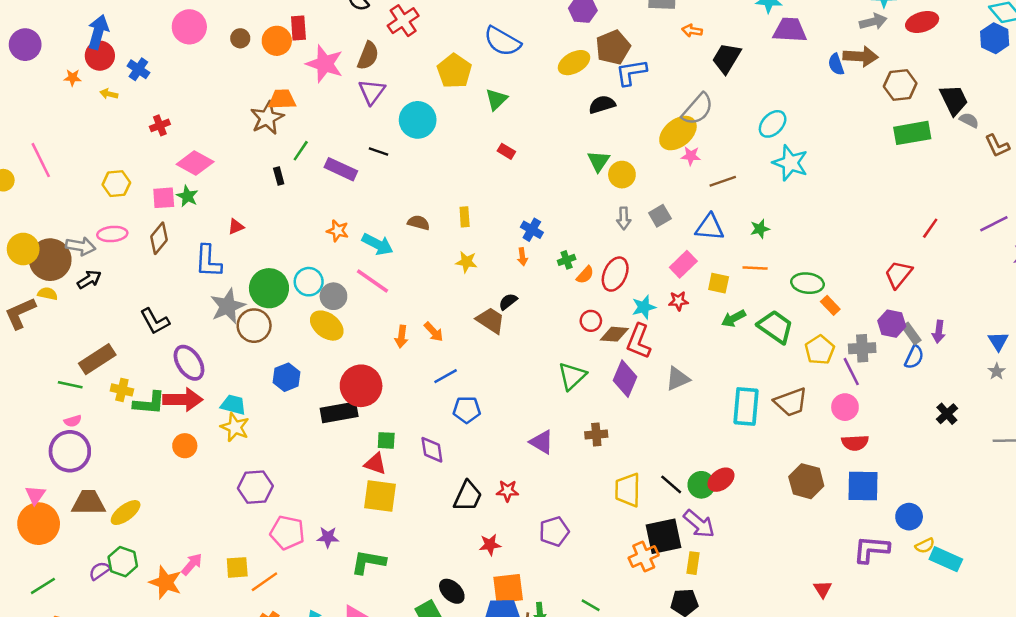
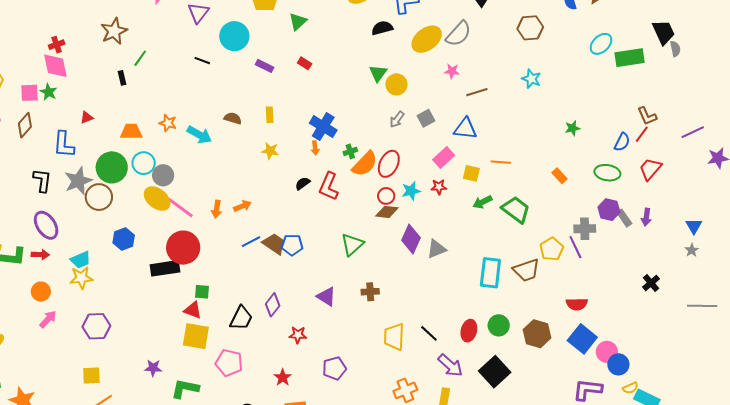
brown hexagon: (900, 85) -> (530, 28), moved
orange trapezoid: (282, 99) -> (131, 132), moved
gray semicircle: (969, 120) -> (675, 49), turned 49
cyan ellipse: (773, 124) -> (601, 44), moved
red cross: (160, 125) -> (57, 45), moved
yellow ellipse: (678, 133) -> (427, 39), moved
brown L-shape: (997, 146) -> (647, 116), moved
pink diamond: (195, 163) -> (55, 66), turned 48
cyan star: (790, 163) -> (531, 79), size x0.7
purple rectangle: (341, 169) -> (265, 66), moved, size x0.7
gray arrow: (624, 218) -> (397, 119), turned 36
green star: (760, 229) -> (572, 128), moved
blue cross: (532, 230) -> (323, 127), size x1.5
red trapezoid: (898, 274) -> (650, 169), moved
orange semicircle: (585, 275) -> (365, 164), size x1.8
pink line: (373, 281) -> (180, 208), moved
green ellipse: (807, 283) -> (607, 173), moved
orange rectangle: (830, 305) -> (559, 176), moved
brown trapezoid: (491, 320) -> (274, 244), moved
black L-shape: (155, 321) -> (42, 180), moved, turned -145
red circle: (591, 321) -> (386, 196), moved
orange arrow: (434, 332) -> (242, 206), turned -72
red L-shape: (639, 341) -> (329, 186), moved
yellow pentagon: (820, 350) -> (552, 249), moved
blue semicircle: (914, 357) -> (622, 142), moved
purple diamond: (625, 379) -> (411, 239), moved
red arrow: (183, 400) -> (40, 255), size x0.6
cyan trapezoid: (233, 405) -> (81, 260), turned 140
pink circle: (845, 407) -> (607, 352), moved
blue pentagon: (467, 410) -> (292, 245), moved
yellow star: (235, 427) -> (81, 278), turned -30
purple diamond: (432, 450) -> (273, 305), moved, turned 45
red ellipse: (721, 480) -> (469, 331), turned -40
green circle: (701, 485) -> (499, 325), moved
blue square: (863, 486) -> (582, 339), turned 36
black trapezoid: (468, 496) -> (241, 318), moved
pink pentagon: (287, 533) -> (229, 363), moved
black square: (664, 536) -> (495, 372), moved, turned -32
red star: (490, 545) -> (283, 377), turned -30
pink arrow: (192, 564) -> (48, 319), moved
yellow square: (237, 567) -> (91, 375), moved

